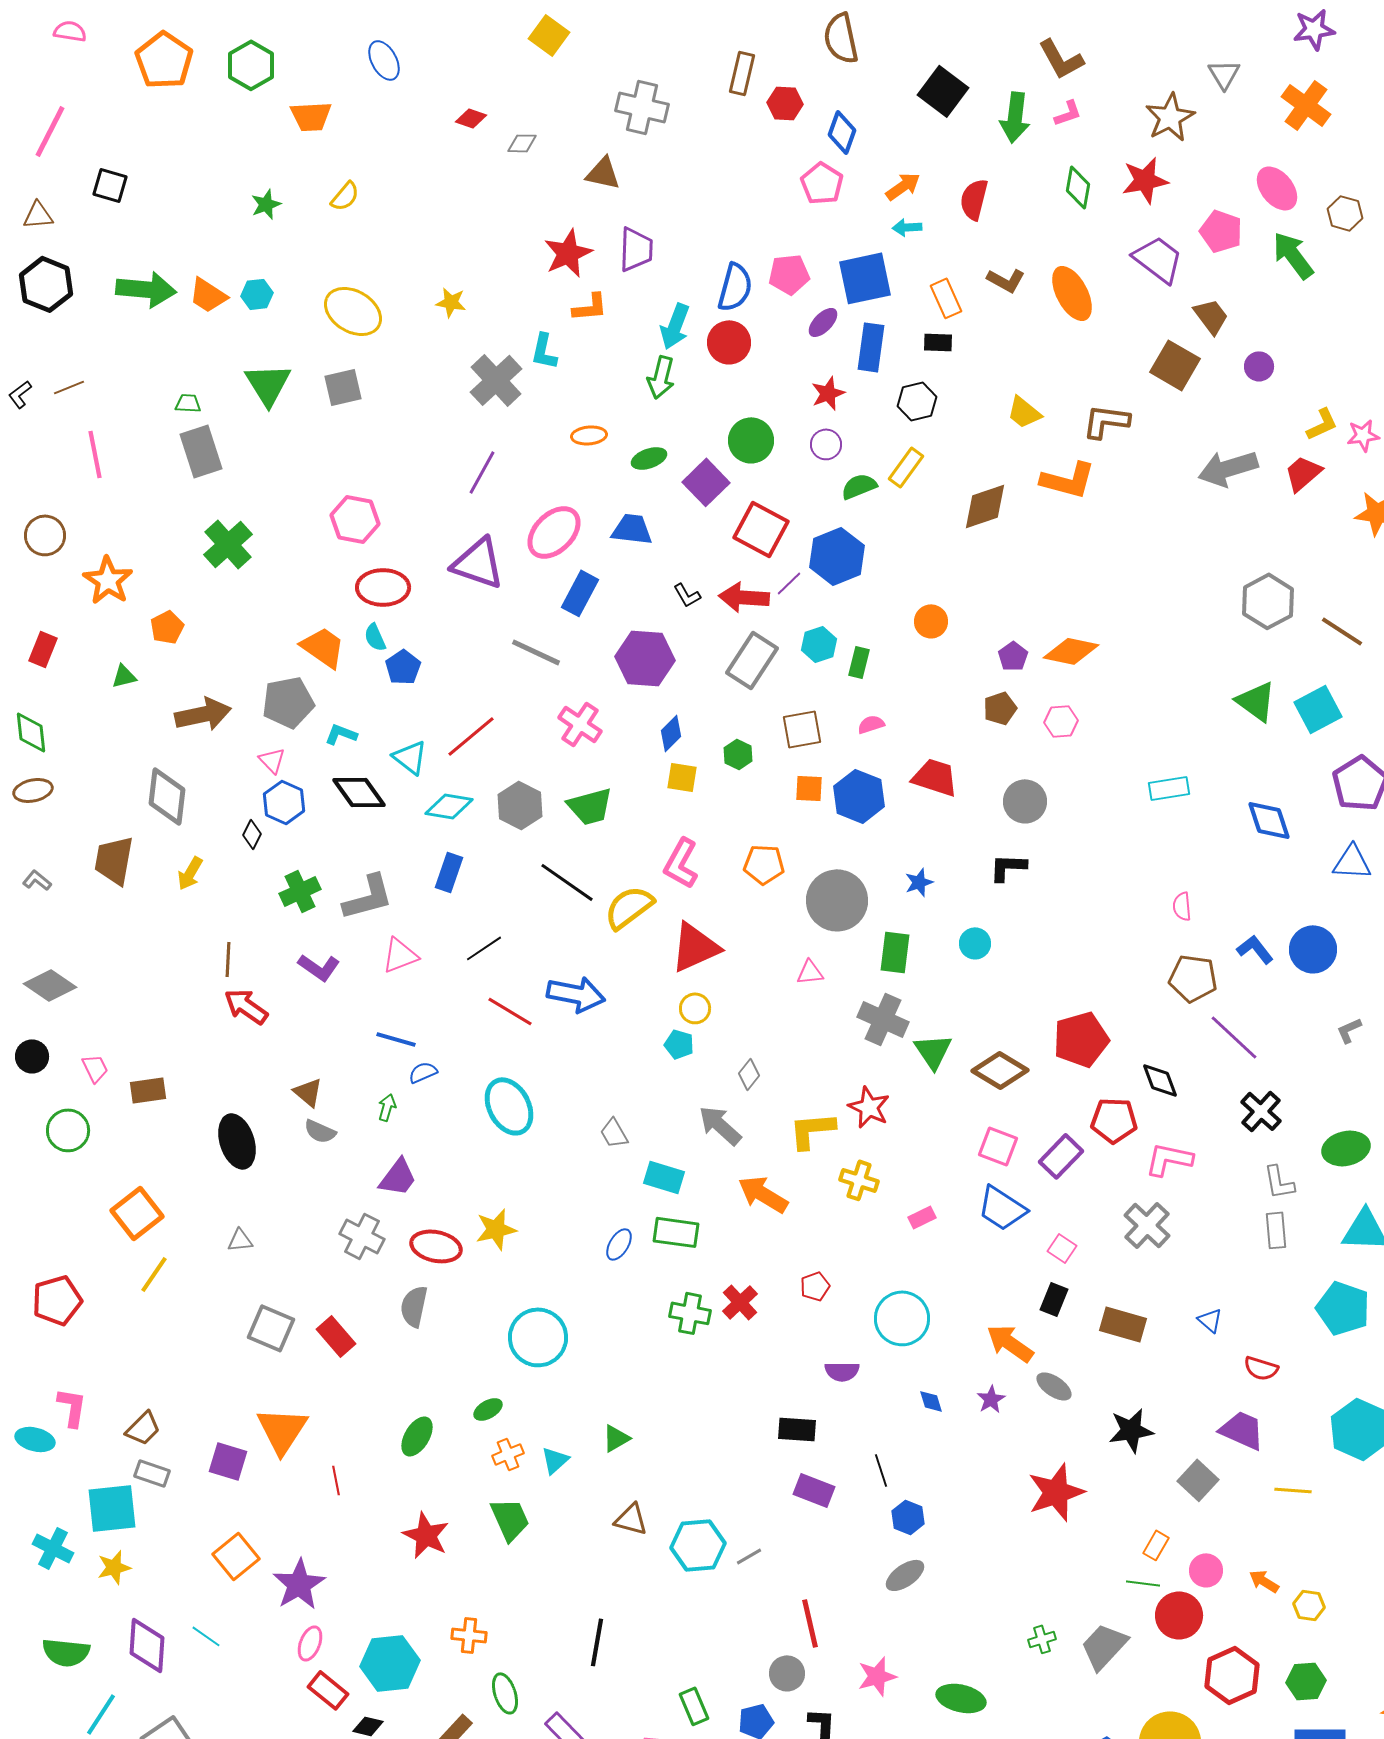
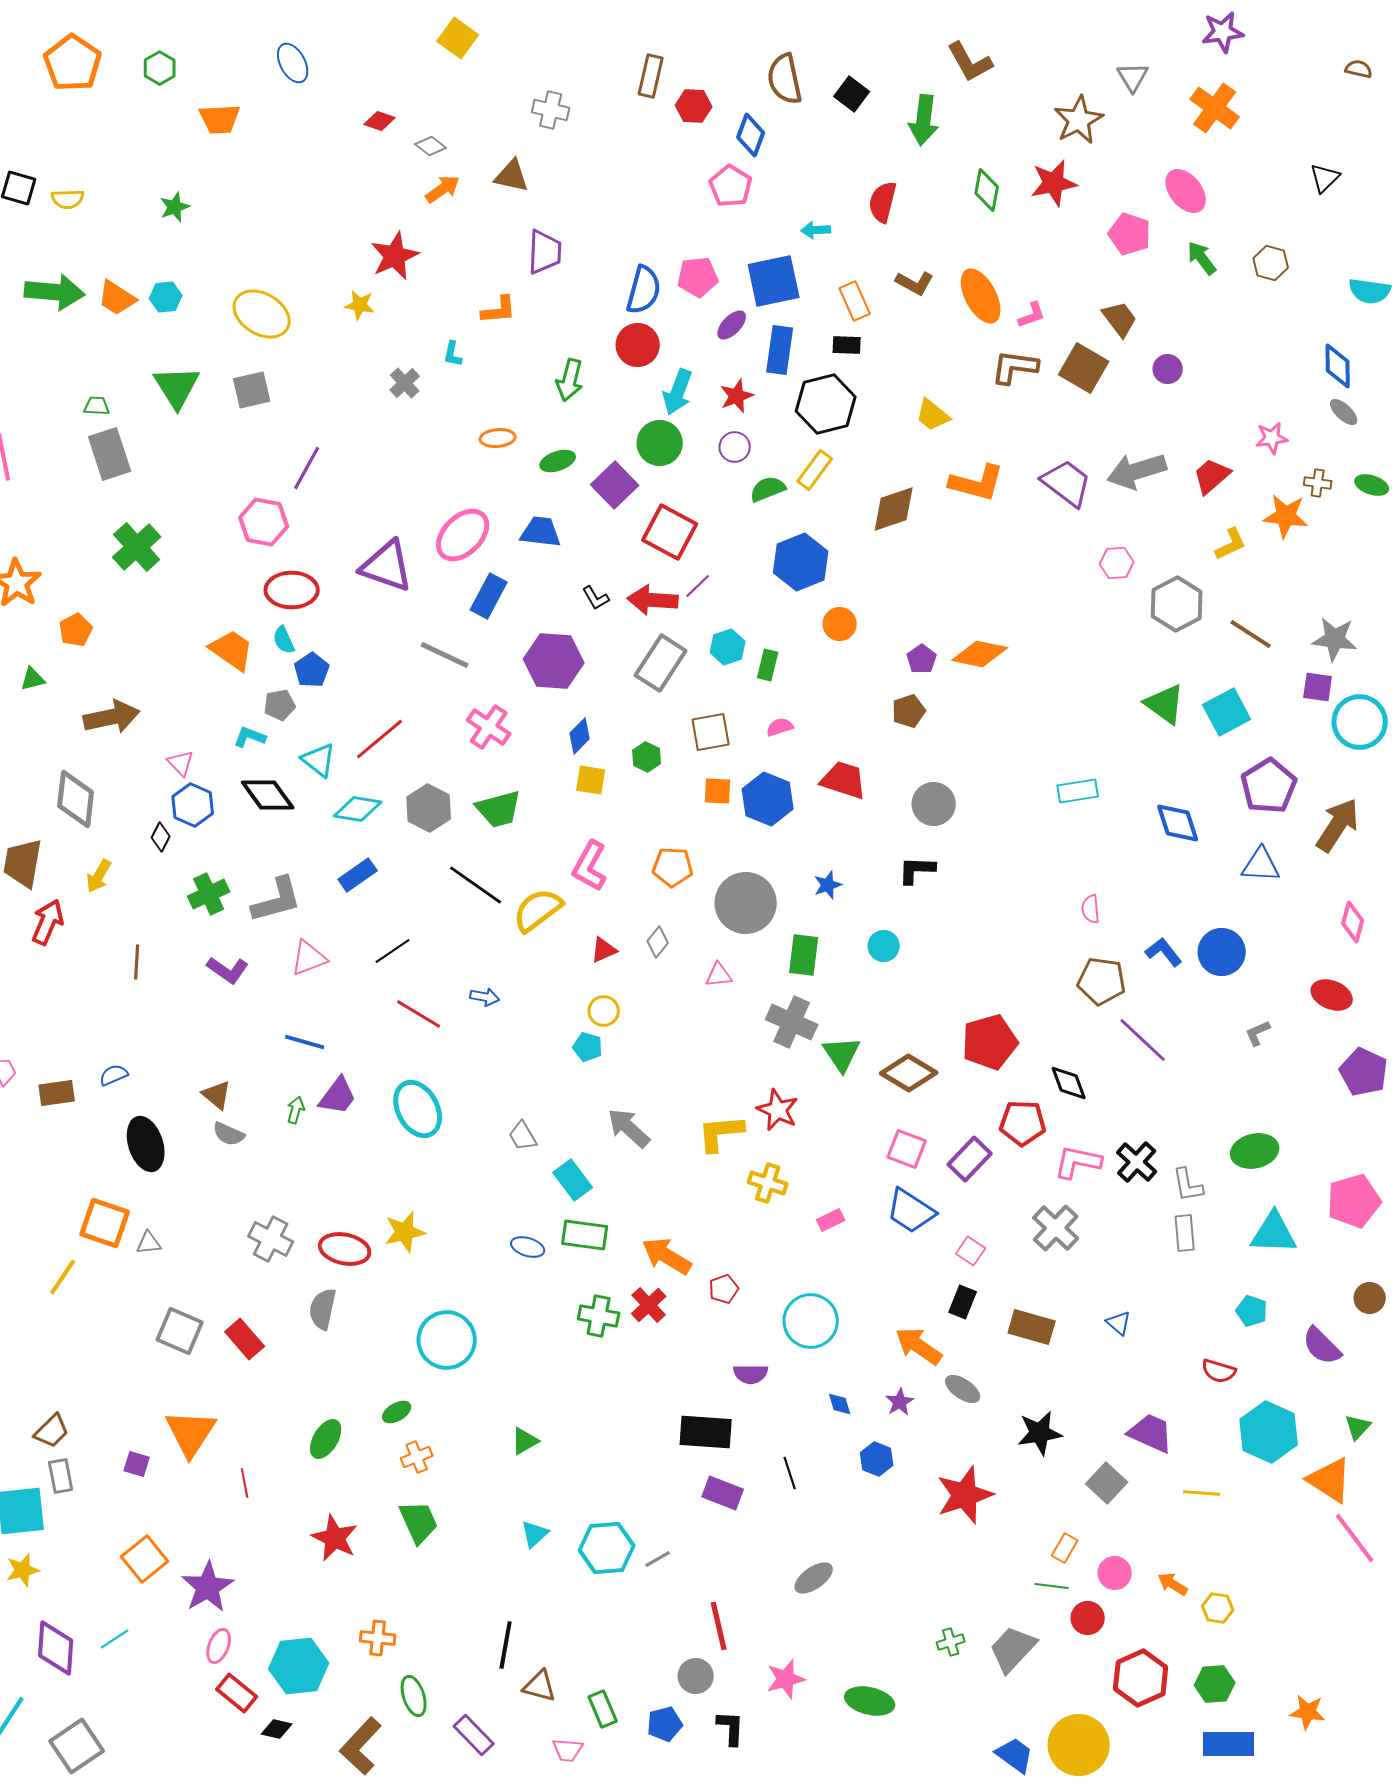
brown semicircle: (841, 38) -> (785, 79), moved
green hexagon: (251, 65) -> (160, 68), size x0.7
black square: (943, 91) -> (852, 94), size x0.7
gray cross: (642, 107) -> (551, 110), size x0.7
pink L-shape: (1068, 113) -> (1032, 315), moved
gray diamond: (522, 143) -> (431, 146), turned 36
orange arrow: (903, 186) -> (443, 189), moved
yellow semicircle: (345, 196) -> (68, 199), moved, turned 48
brown hexagon: (1345, 213) -> (1271, 263), moved
red star: (568, 253) -> (395, 256), moved
green arrow: (1293, 255) -> (1202, 258), size x0.7
purple trapezoid: (1158, 259) -> (1067, 483), moved
cyan arrow: (675, 326) -> (678, 392), moved
cyan L-shape: (544, 351) -> (453, 354), size x0.7
gray cross: (496, 380) -> (405, 383), size x0.6
black hexagon: (917, 401) -> (826, 404), size x1.5
brown L-shape: (1106, 421) -> (1015, 367), moved
yellow L-shape: (1322, 424) -> (1231, 544), moved
purple line: (482, 472) -> (307, 468), moved
blue hexagon: (837, 556) -> (801, 562), moved
gray pentagon: (288, 702) -> (280, 705), moved, size x0.6
pink hexagon: (1061, 721) -> (1117, 563), moved
blue rectangle: (449, 872) -> (358, 875), turned 36
red triangle: (695, 947) -> (604, 950), size x0.5
blue arrow: (576, 994) -> (485, 997), size x0.5
red arrow: (246, 1006) -> (48, 922), moved, turned 78
blue semicircle: (423, 1072) -> (114, 1075), moved
gray diamond: (749, 1074) -> (658, 942), moved
black cross: (1261, 1111) -> (1137, 1162), moved
purple trapezoid: (398, 1177) -> (338, 1096), moved
cyan rectangle: (664, 1177) -> (573, 1180), turned 36
orange arrow: (763, 1194) -> (667, 1256), moved
orange square: (137, 1213) -> (105, 1223), moved, turned -33
blue ellipse: (619, 1244) -> (528, 1247), turned 76
cyan pentagon: (1343, 1308) -> (1252, 1311), size x0.6
red semicircle: (1261, 1368) -> (1219, 1371), moved
black rectangle: (797, 1429) -> (706, 1432), size x1.4
cyan triangle: (555, 1460) -> (535, 1534), moved
purple square: (228, 1461) -> (137, 1464), size x0.7
gray rectangle: (152, 1473) -> (61, 1476), turned 60
blue hexagon: (908, 1517) -> (877, 1459), moved
brown triangle: (631, 1519) -> (540, 1686), moved
red circle: (1179, 1615) -> (1088, 1618), size x0.7
cyan line: (206, 1636) -> (115, 1639), turned -68

